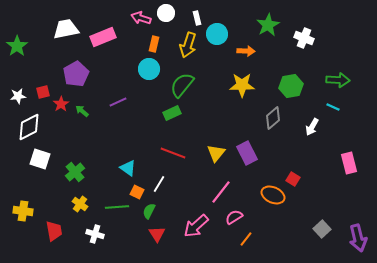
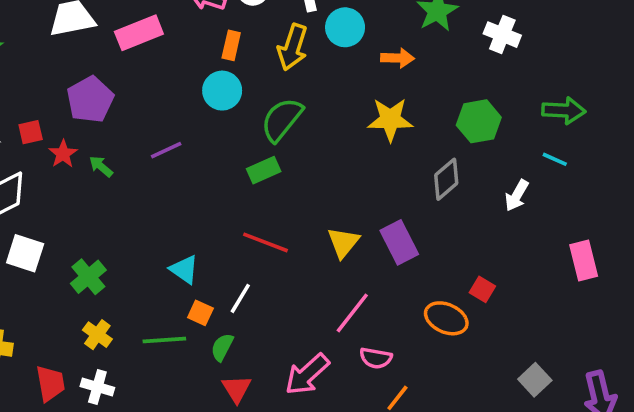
pink semicircle: (234, 217) -> (376, 358), turned -138
white cross: (95, 234) -> (97, 387), moved

